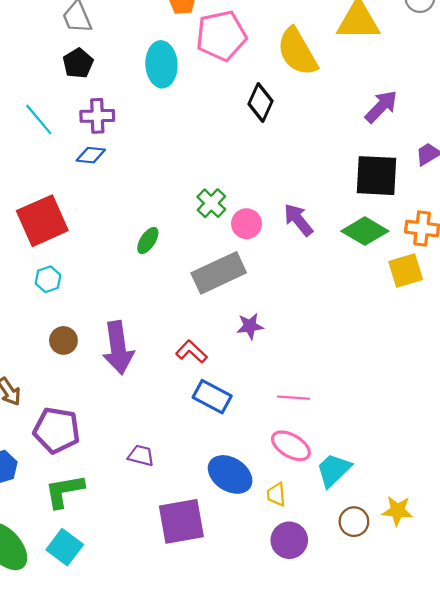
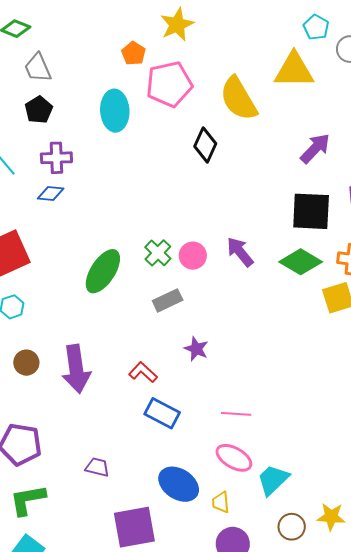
green cross: (211, 203) -> (158, 253), moved
green ellipse: (148, 241) -> (103, 271), size x1.8
gray rectangle: (219, 273) -> (168, 300), size x0.6
purple star: (250, 326) -> (196, 349), turned 30

